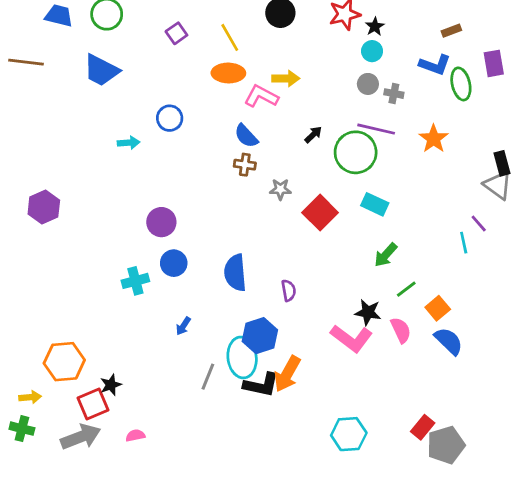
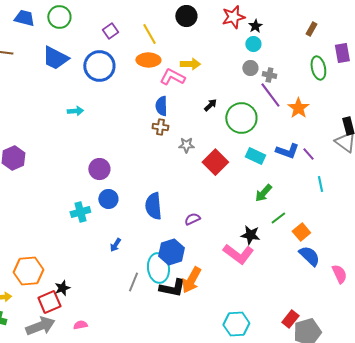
brown rectangle: (451, 31) -> (311, 29), turned -40
blue L-shape: (435, 65) -> (287, 151), moved
blue circle: (170, 118) -> (99, 66), moved, size x1.6
purple line: (376, 129) -> (270, 95), moved, turned 40
blue semicircle: (246, 136) -> (161, 106), turned 42
purple line: (479, 223) -> (308, 154), moved
purple semicircle: (289, 290) -> (192, 219), turned -105
pink semicircle: (401, 330) -> (339, 274), moved

